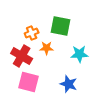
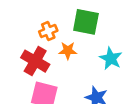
cyan star: (80, 54) -> (111, 58), turned 30

